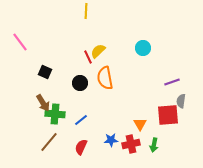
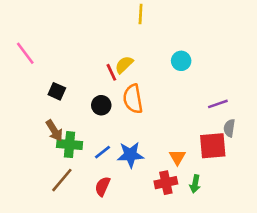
yellow line: (86, 11) -> (141, 14), moved
blue star: (111, 140) -> (130, 155), moved, size x1.5

